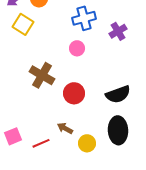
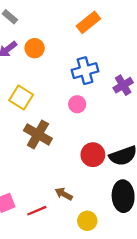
yellow square: (23, 24) -> (21, 98), moved
red circle: (74, 93) -> (93, 155), moved
yellow circle: (87, 143) -> (87, 221), moved

